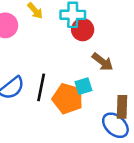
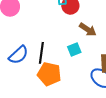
orange pentagon: (68, 99) -> (49, 74), moved

